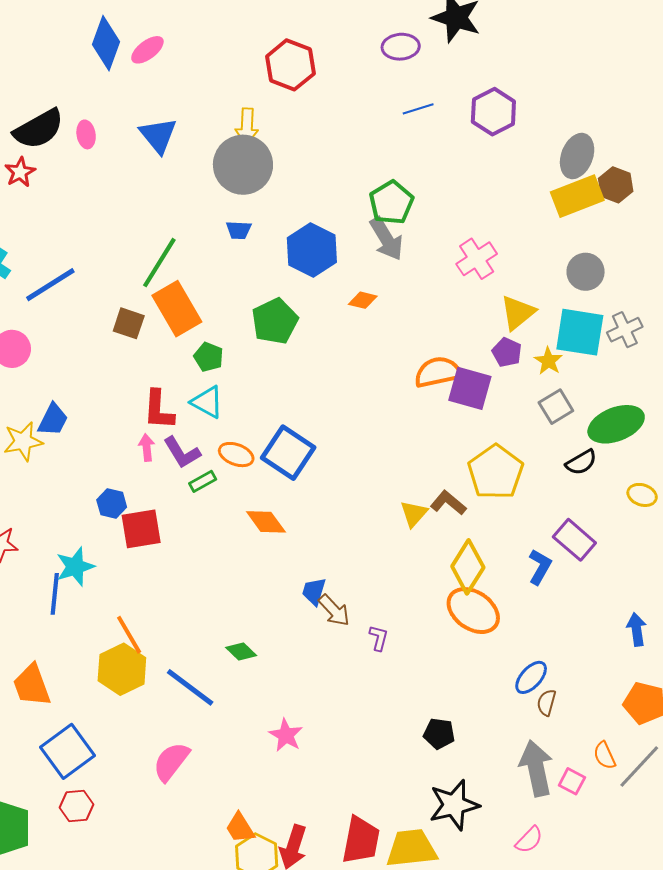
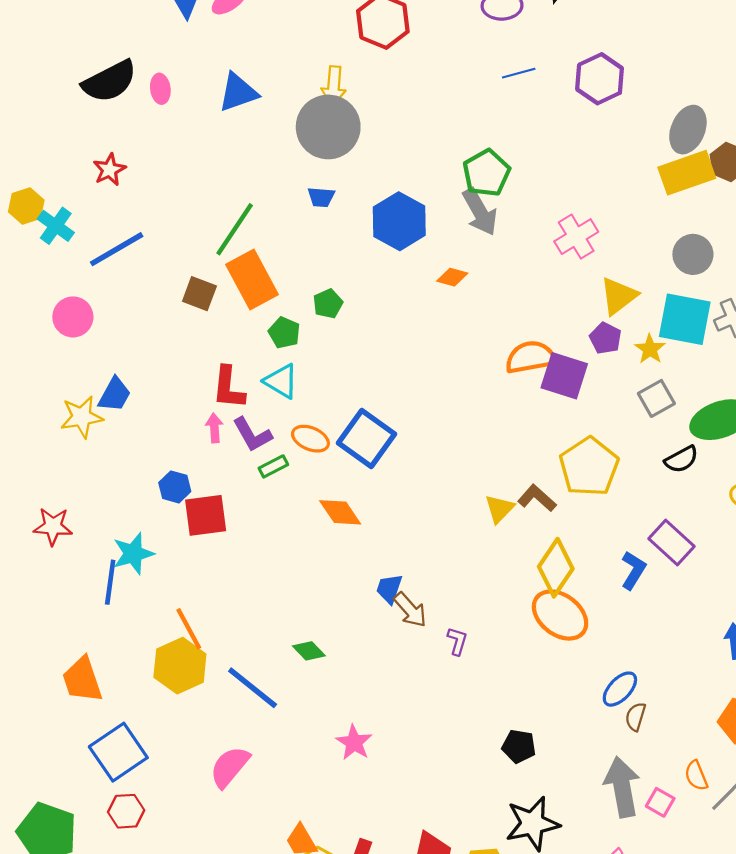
blue triangle: (158, 135) -> (238, 92), turned 48
red star: (20, 172) -> (109, 170), moved
green pentagon: (275, 321) -> (328, 304), moved, size x0.6

